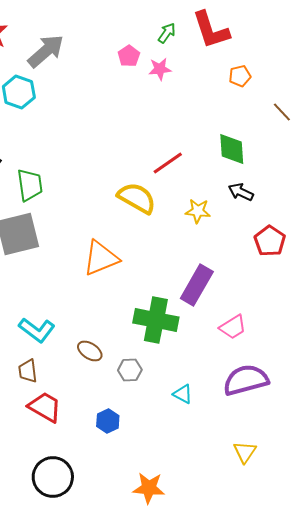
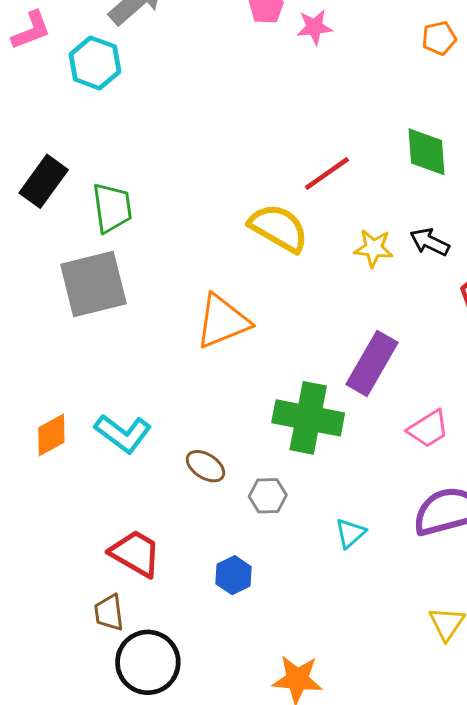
black arrow: (241, 192) -> (430, 242), moved
brown trapezoid: (28, 371) -> (109, 613), moved
cyan triangle: (183, 394) -> (350, 533), turned 50

